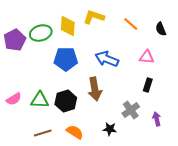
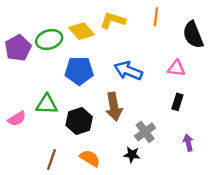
orange line: (131, 24) -> (156, 17), moved, turned 56
yellow diamond: (68, 26) -> (82, 31), turned -45
black semicircle: (161, 29) -> (193, 35), size x1.6
green triangle: (40, 100) -> (47, 104), moved
gray cross: (131, 110) -> (145, 132), moved
brown line: (43, 133) -> (52, 159), turned -54

